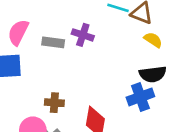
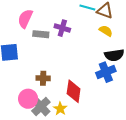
pink semicircle: (18, 32) -> (25, 19), moved
yellow semicircle: (153, 40) -> (106, 31), moved

